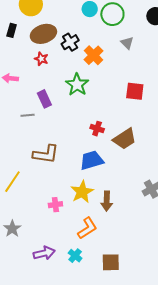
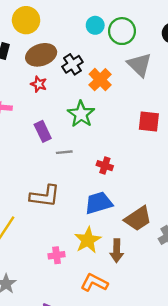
gray triangle: (127, 43) -> (139, 65), size x1.6
gray line: (28, 115) -> (64, 152), moved
brown trapezoid: (125, 139) -> (138, 219), moved
orange L-shape: (87, 228) -> (94, 283), turned -120

